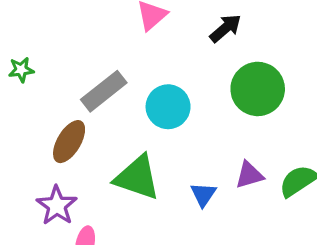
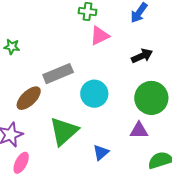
purple triangle: (249, 175) -> (139, 130), moved
green triangle: (137, 178) -> (64, 131), turned 44

